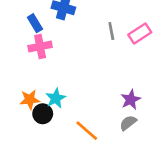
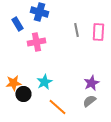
pink rectangle: (140, 34) -> (98, 32), turned -54
pink cross: (40, 46) -> (36, 42), moved
cyan star: (56, 98) -> (44, 82), moved

